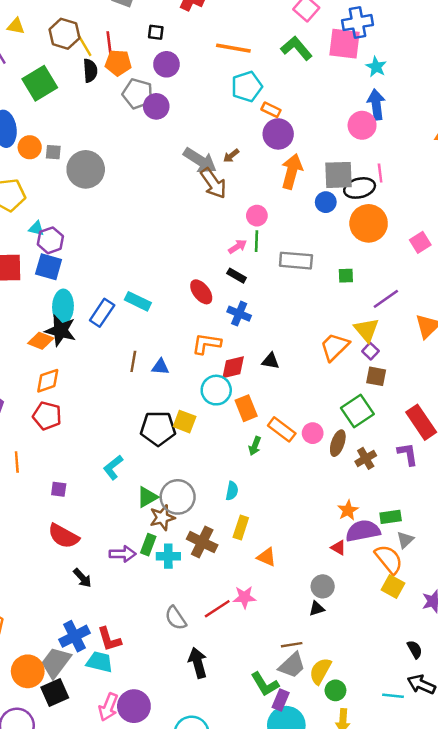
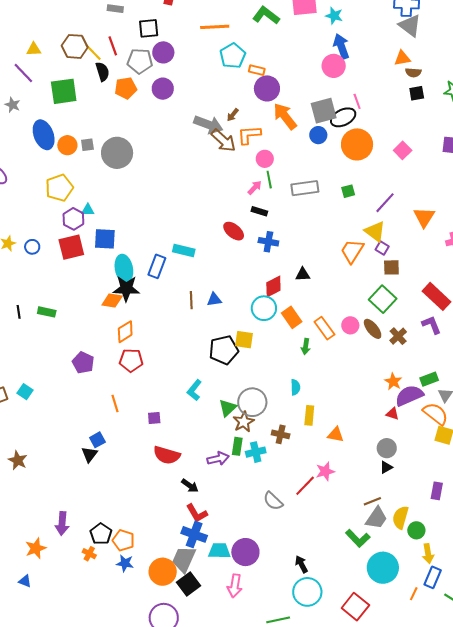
black square: (156, 32) -> (149, 28), size x1.5
orange pentagon: (118, 63) -> (126, 88), moved
green square: (40, 83) -> (64, 91), turned 36
gray pentagon: (138, 94) -> (140, 61), moved
orange arrow: (292, 171) -> (285, 116), turned -40
purple hexagon: (50, 240) -> (73, 219), moved
orange L-shape: (206, 344) -> (249, 135), moved
orange rectangle: (282, 429) -> (324, 328), turned 30
brown ellipse: (338, 443) -> (373, 329), turned -45
brown cross: (202, 542) -> (281, 434), size x0.7
blue cross: (74, 636) -> (194, 534), turned -30
red L-shape: (109, 639) -> (197, 513), moved
black arrow: (198, 663) -> (301, 564), moved, size x0.7
purple rectangle: (281, 700) -> (437, 491), moved
purple circle: (134, 706) -> (245, 552), moved

